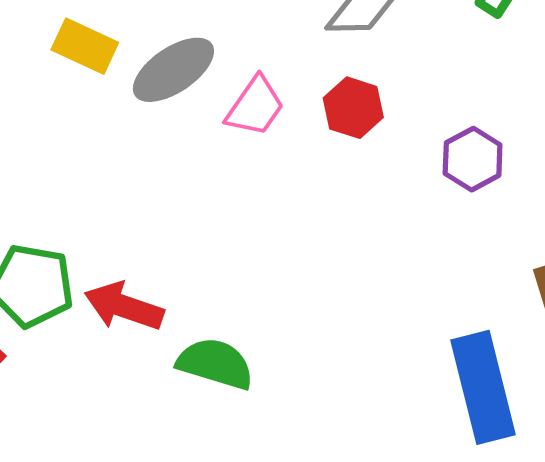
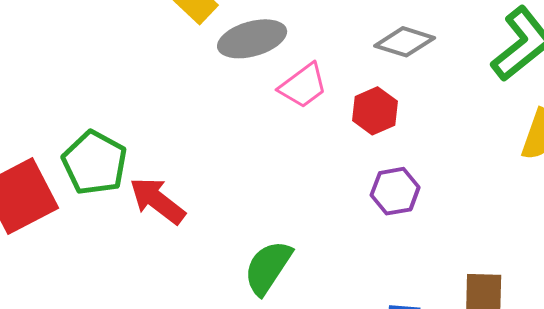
purple hexagon: (473, 159) -> (395, 191), moved
green semicircle: (215, 364) -> (268, 267), moved, turned -92

